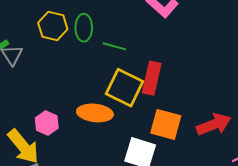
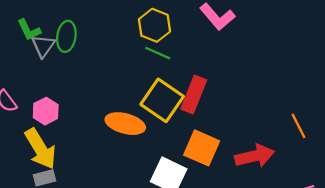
yellow hexagon: (53, 26) -> (155, 25), moved
green ellipse: (84, 28) -> (66, 36), moved
pink hexagon: (47, 123) -> (46, 111), moved

